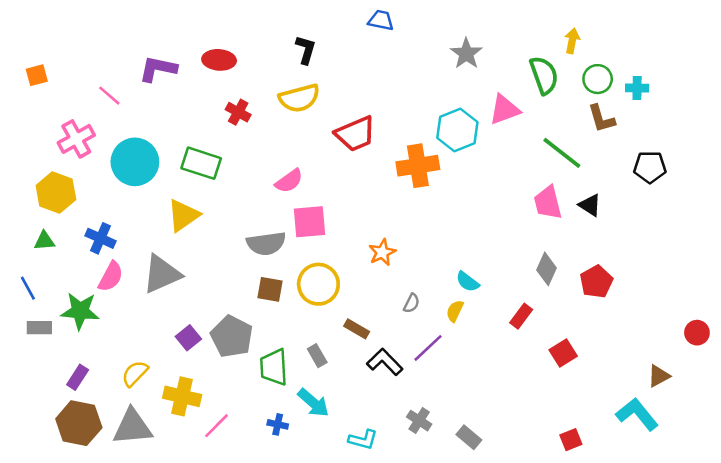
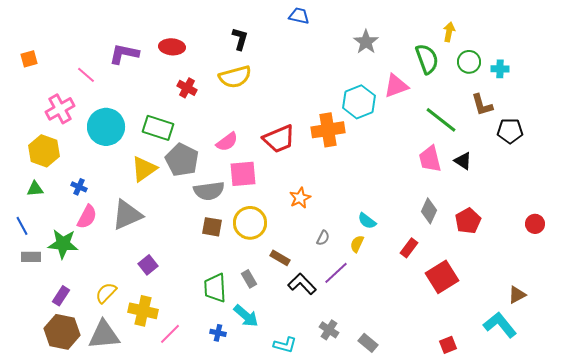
brown L-shape: (601, 119) -> (482, 105), moved
red trapezoid: (355, 134) -> (279, 139), moved
blue cross: (101, 238) -> (79, 187), size x0.7
red circle: (697, 333) -> (535, 224), moved
gray pentagon: (232, 336) -> (182, 160), moved
red square: (563, 353) -> (442, 277), size x1.5

